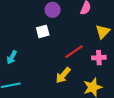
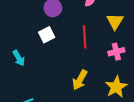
red line: (74, 52) -> (85, 37), moved, turned -48
cyan arrow: (12, 57) -> (19, 58), moved, turned -48

